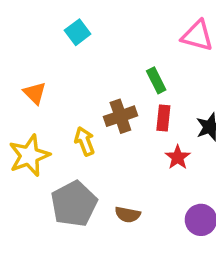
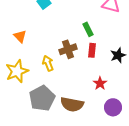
red star: (178, 157) -> (100, 83), moved
brown semicircle: (128, 215) -> (72, 104), size x1.6

